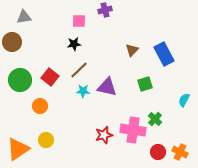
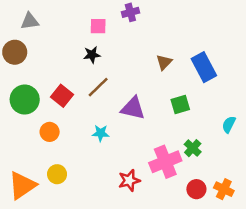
cyan star: (83, 91) -> (101, 133), moved
pink cross: (133, 130) -> (165, 162), turned -30
red star: (104, 135) -> (129, 180), moved

